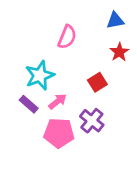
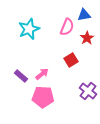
pink semicircle: (67, 37) -> (67, 27), moved
cyan star: (40, 75) -> (29, 29), moved
purple cross: (92, 121) -> (88, 91), moved

